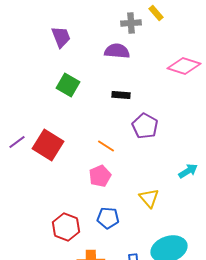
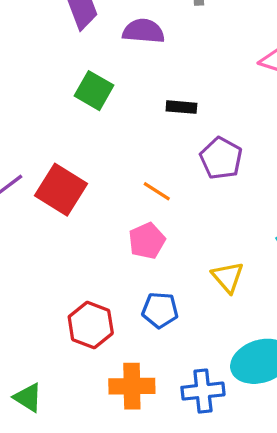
purple semicircle: (117, 51) -> (144, 31), moved

